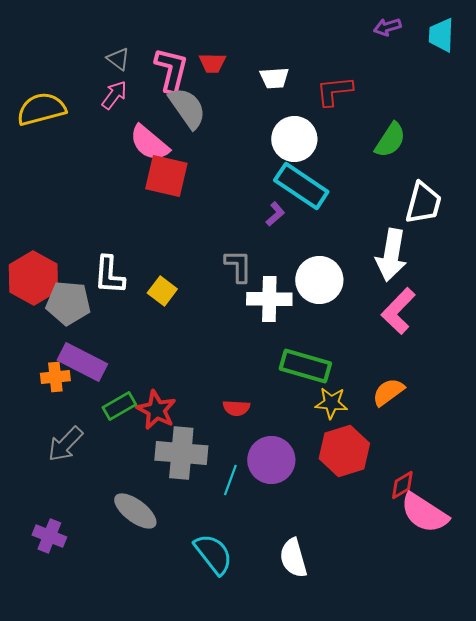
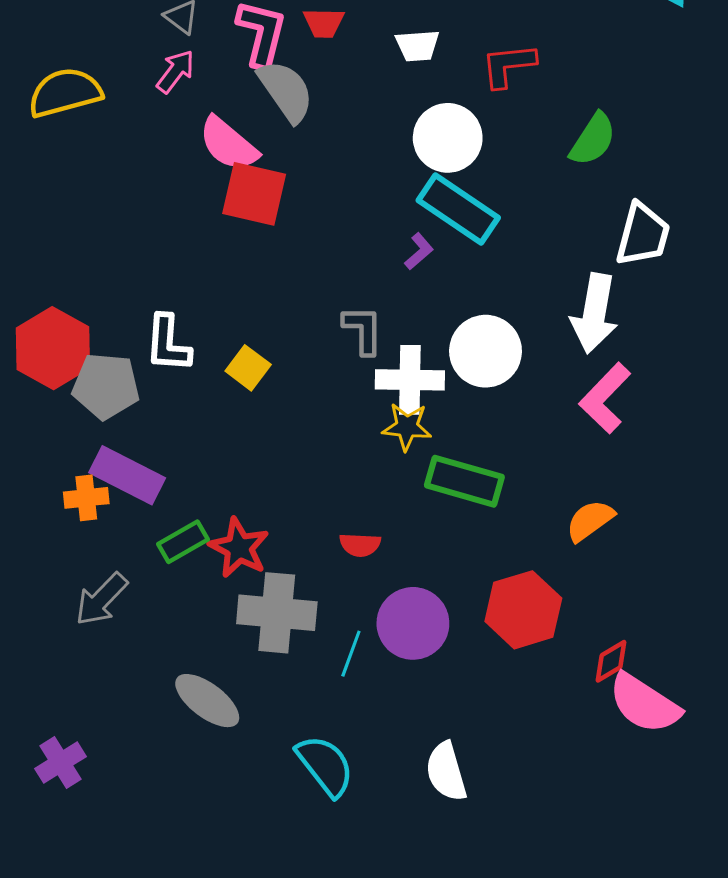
yellow star: (331, 403) -> (407, 427), moved
purple cross: (49, 536) -> (61, 763), moved, turned 36

